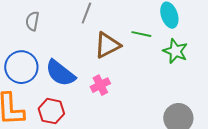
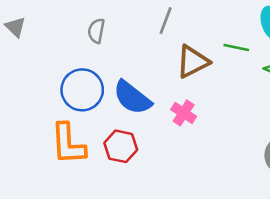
pink cross: (100, 85) -> (184, 113), turned -30

